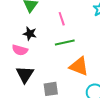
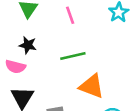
pink line: (62, 19) -> (70, 15), moved

